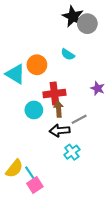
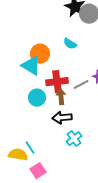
cyan triangle: (15, 74) -> (31, 66), moved
gray line: (79, 119) -> (81, 85), moved
yellow semicircle: (14, 169) -> (18, 155), turned -120
cyan line: (30, 173) -> (30, 148), moved

